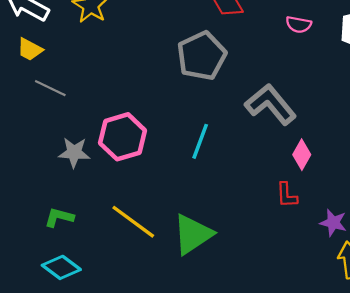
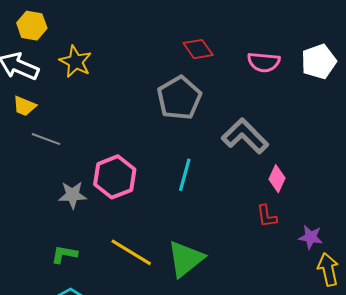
pink semicircle: (299, 25) -> (264, 62), size x1.4

